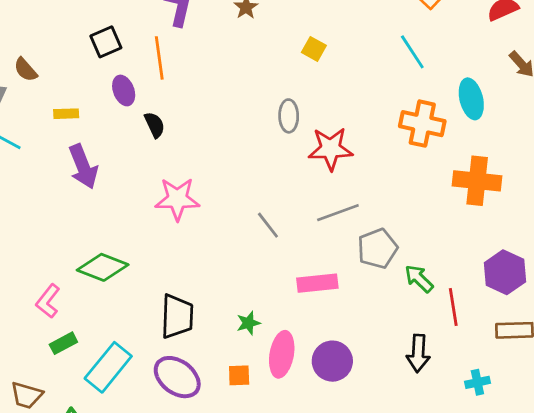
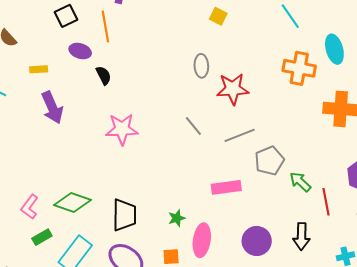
purple ellipse: (124, 91) -> (80, 51), turned -50
gray line: (268, 225) -> (193, 126), moved
green diamond: (103, 267) -> (73, 202), moved
purple circle: (332, 361) -> (257, 241), moved

